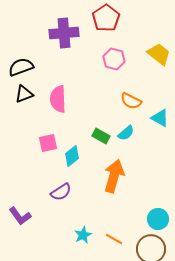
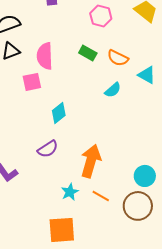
green rectangle: (101, 136) -> (88, 53), moved
pink square: (48, 143) -> (32, 82), moved
orange arrow: (114, 176) -> (91, 161), moved

